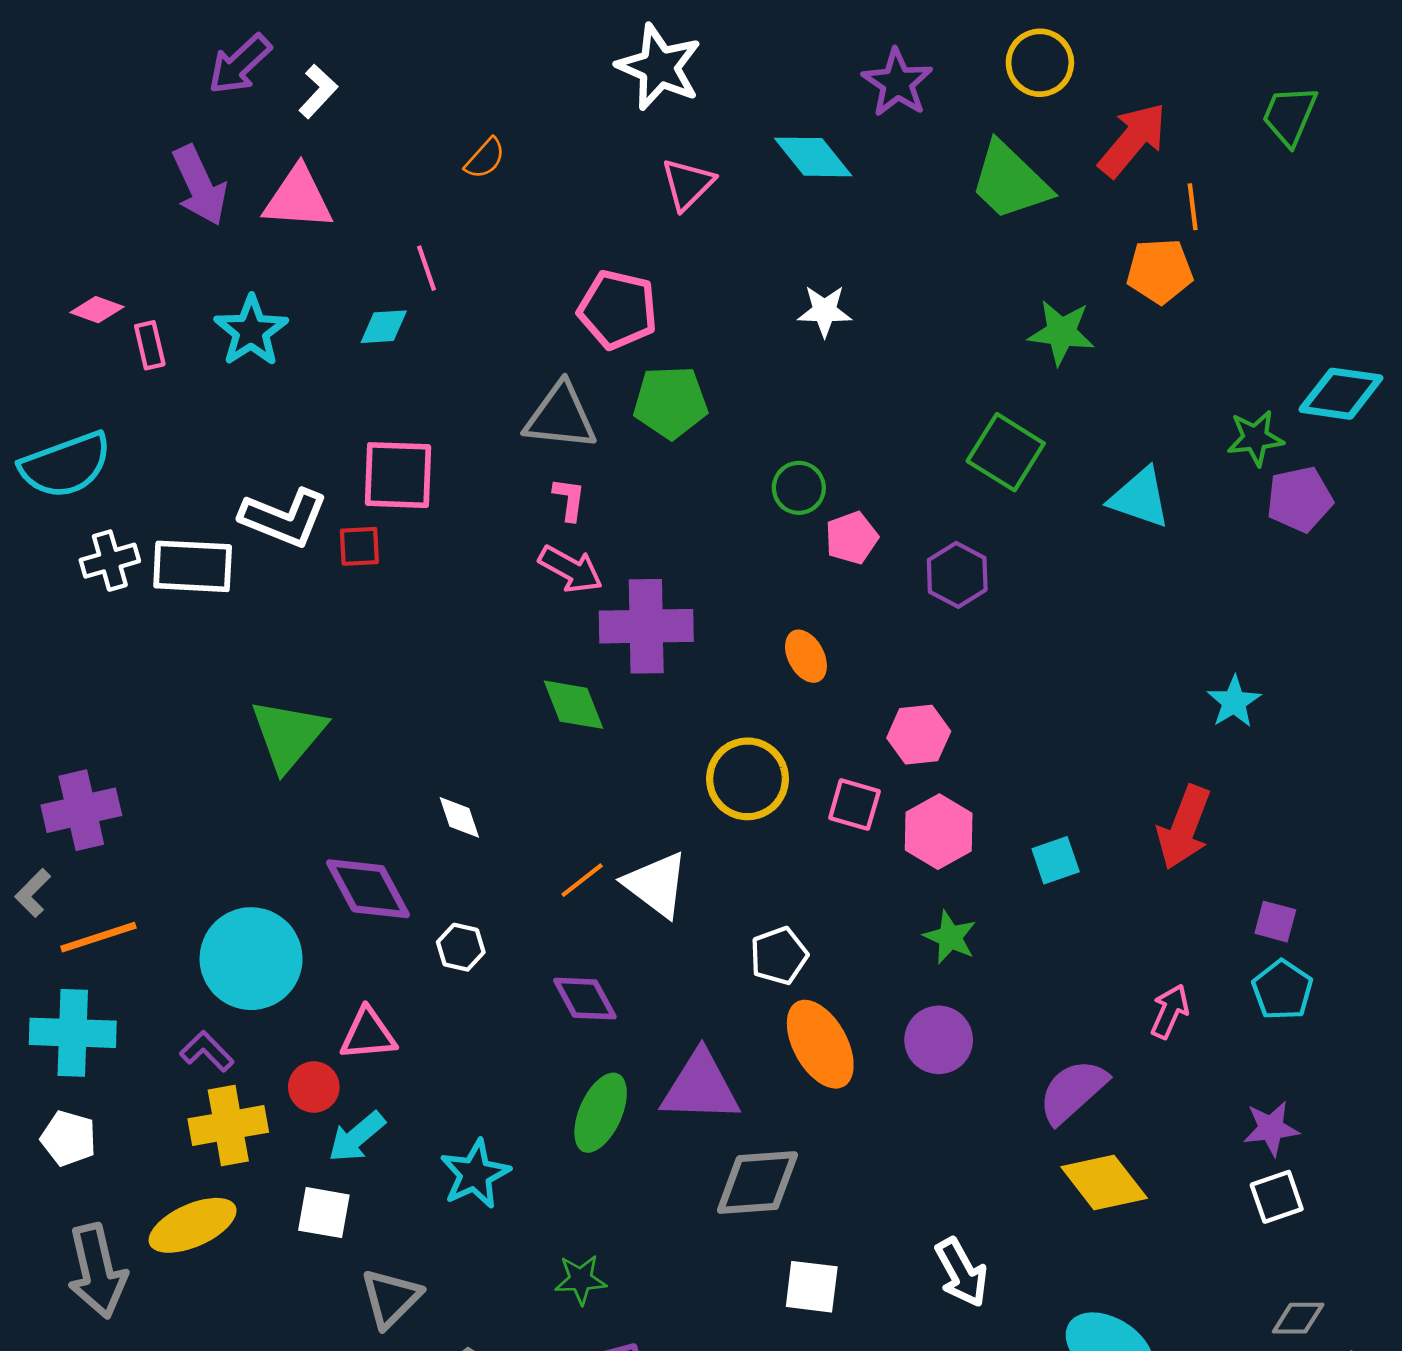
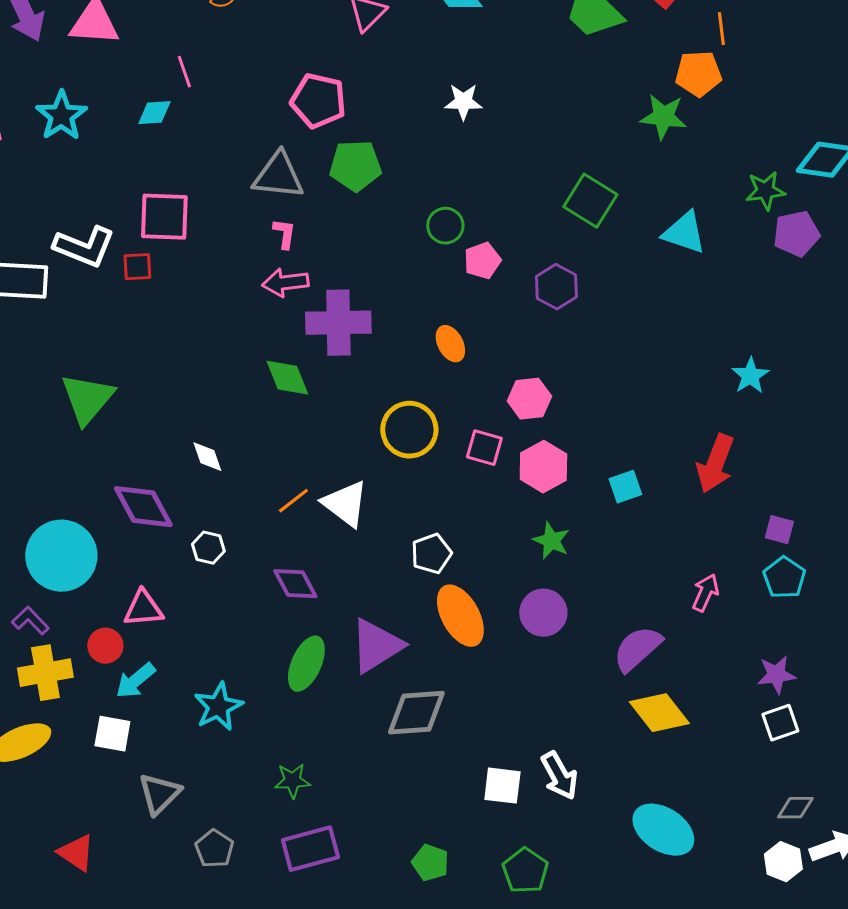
green star: (1061, 332) -> (663, 117), moved
pink arrow: (571, 569) -> (285, 283), turned 144
purple triangle: (700, 1087) -> (376, 646), turned -34
white square: (812, 1287) -> (502, 786), moved

